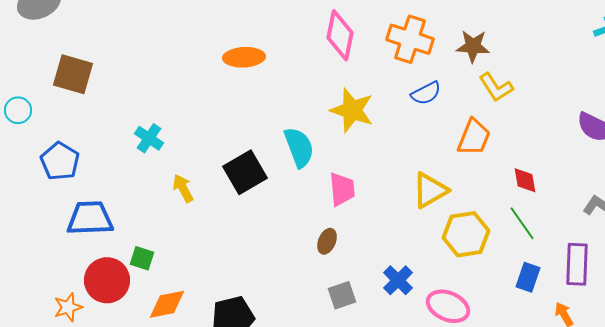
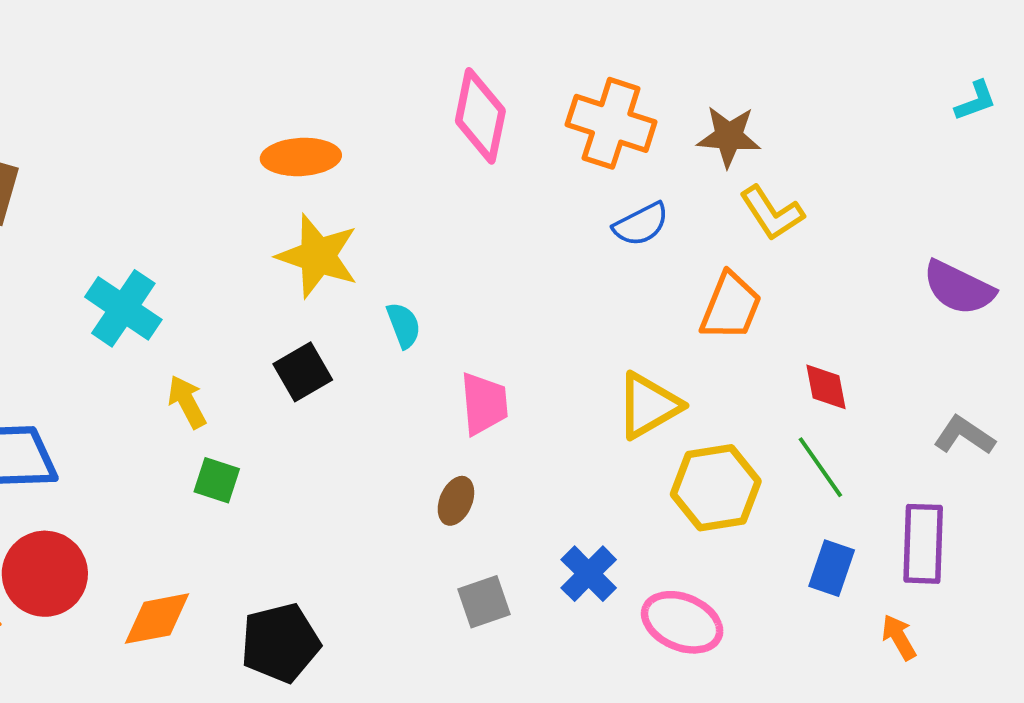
yellow star: (352, 110) -> (318, 256), moved
cyan cross: (149, 138) -> (123, 308), size x1.4
cyan semicircle: (299, 147) -> (404, 325), size x0.6
black square: (245, 172) -> (303, 372), size x0.7
green square: (142, 258) -> (217, 480), moved

